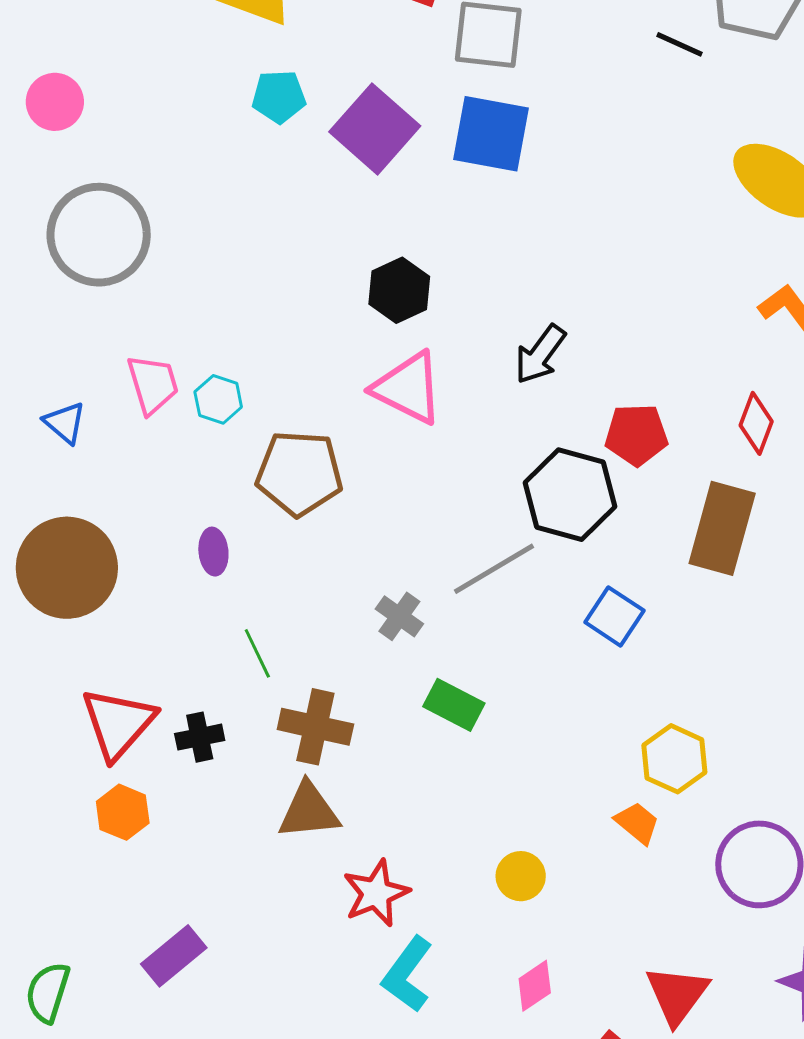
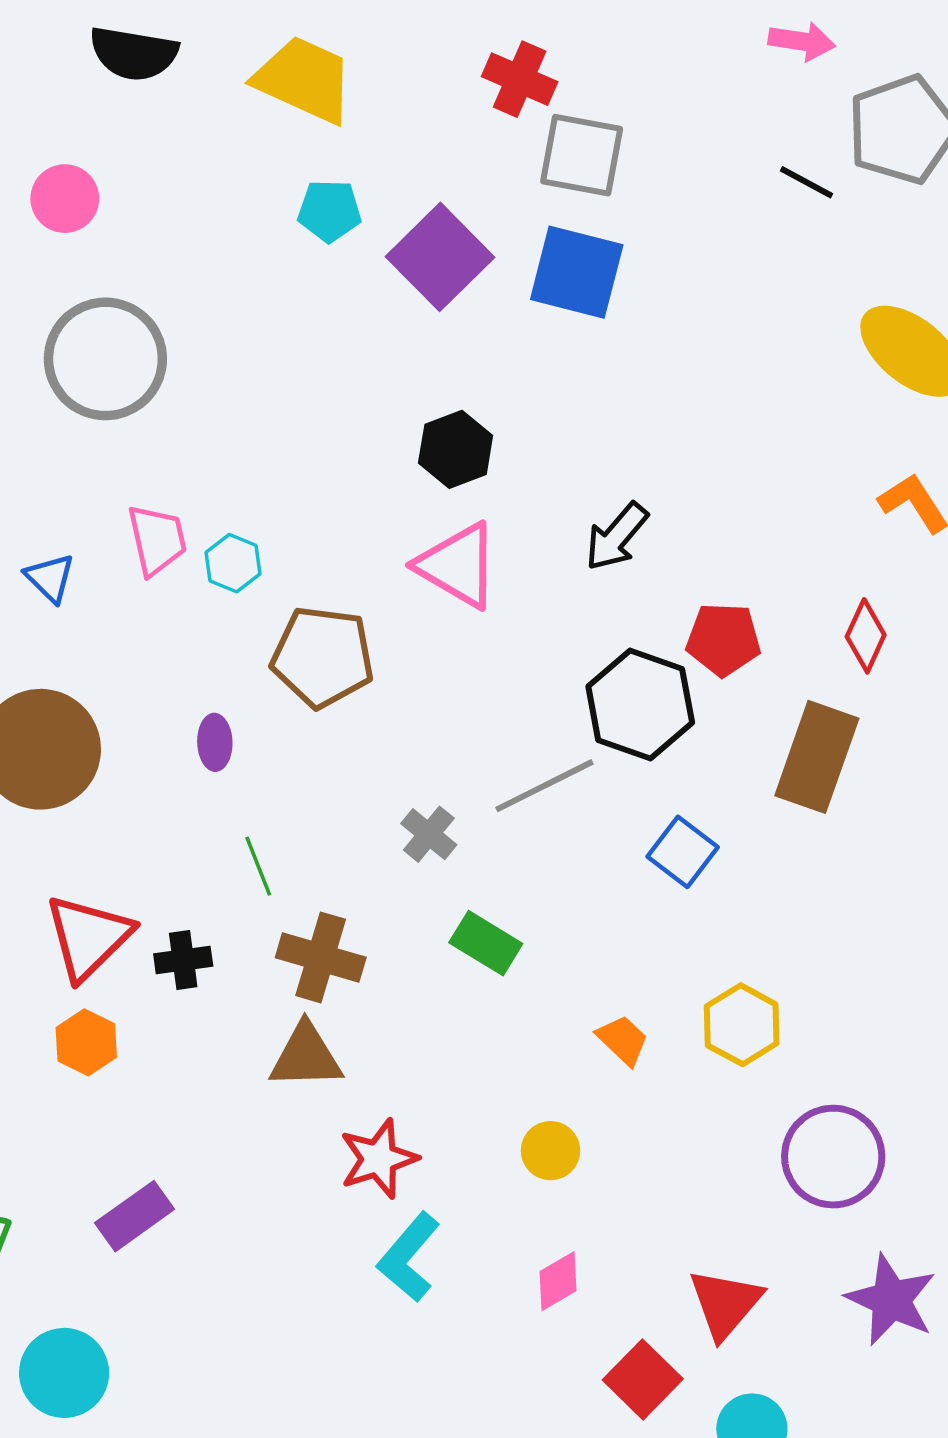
orange trapezoid: (637, 823) -> (623, 1040), moved

